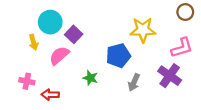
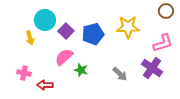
pink semicircle: (59, 56) -> (64, 57), moved
blue pentagon: (118, 56) -> (93, 34), moved
gray arrow: (134, 82) -> (120, 74), turned -70

